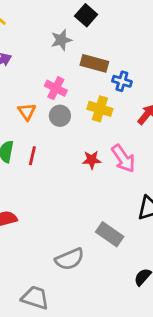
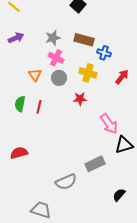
gray star: (61, 40) -> (53, 38), moved
pink arrow: (123, 158) -> (109, 124), moved
red star: (92, 160) -> (80, 99), moved
gray rectangle: (110, 234) -> (95, 164), turned -60

